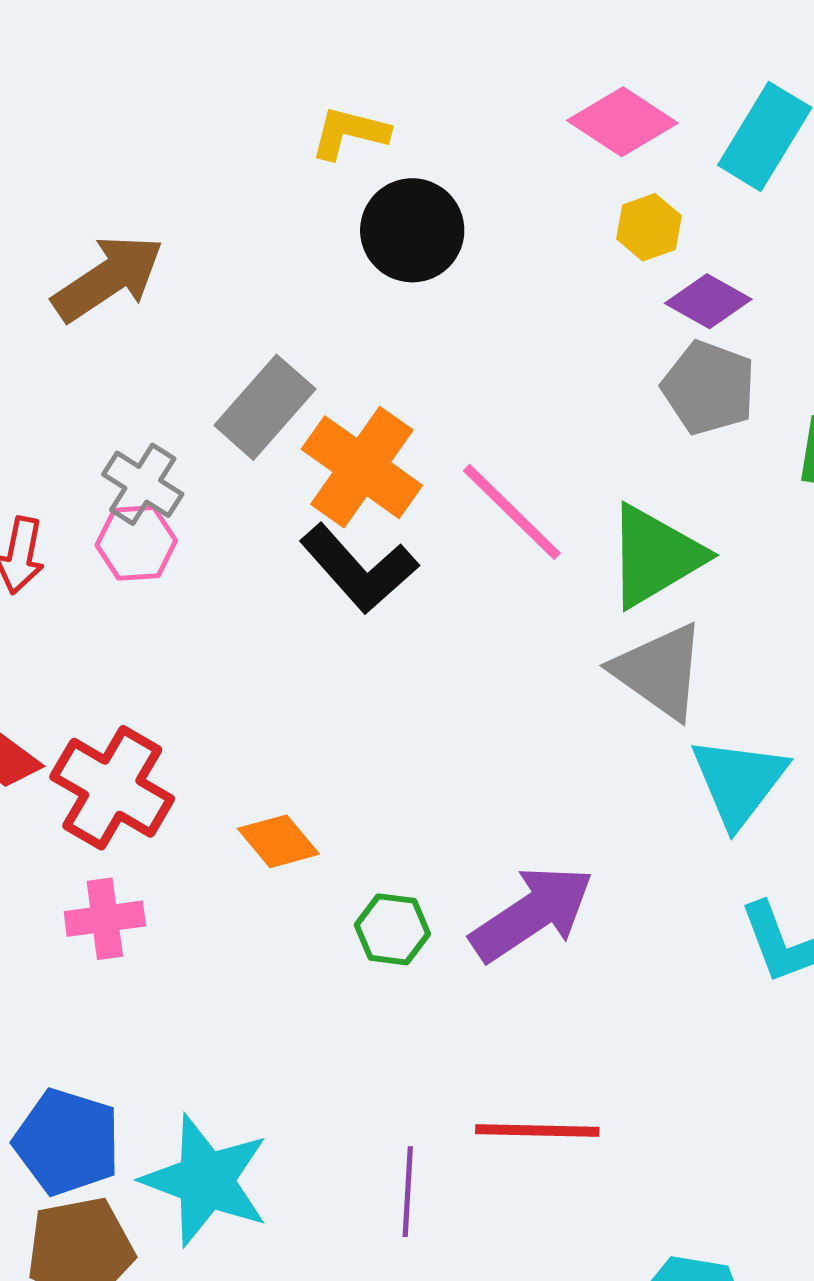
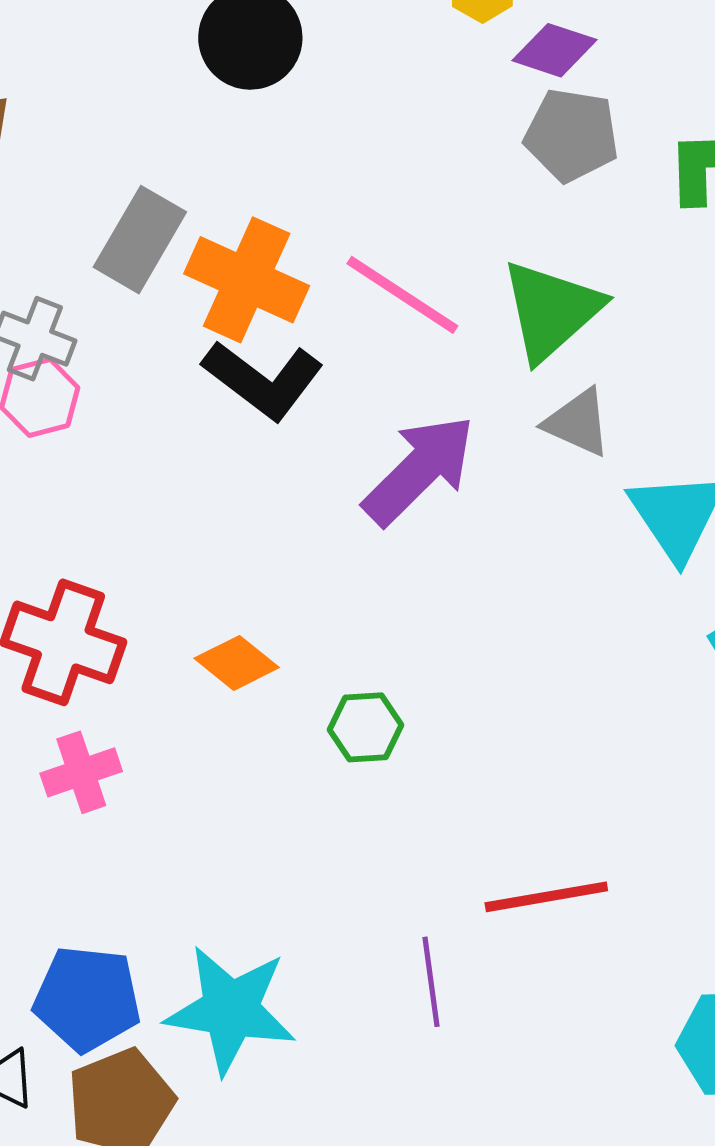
gray triangle: (659, 671) -> (578, 423), size x0.7
purple arrow: (532, 914) -> (419, 470), moved

